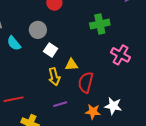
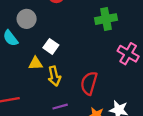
gray circle: (38, 30) -> (27, 19), moved
yellow triangle: (71, 65) -> (36, 63), moved

